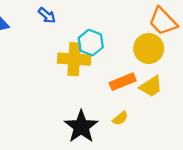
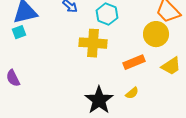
cyan hexagon: (91, 43) -> (107, 14), moved
yellow trapezoid: (151, 86) -> (171, 66), moved

